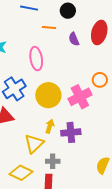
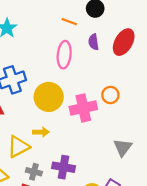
pink ellipse: (36, 59) -> (64, 55), moved
yellow arrow: (50, 126) -> (41, 132), turned 56
purple cross: (71, 132) -> (63, 167), moved

